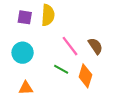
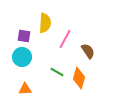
purple square: (25, 17) -> (24, 36), moved
pink line: (70, 46) -> (65, 39), moved, turned 66

